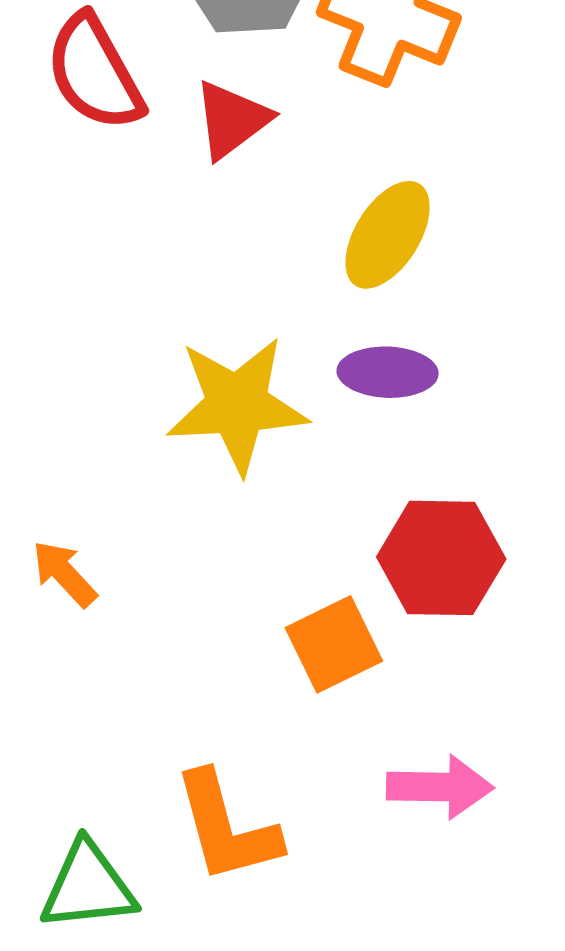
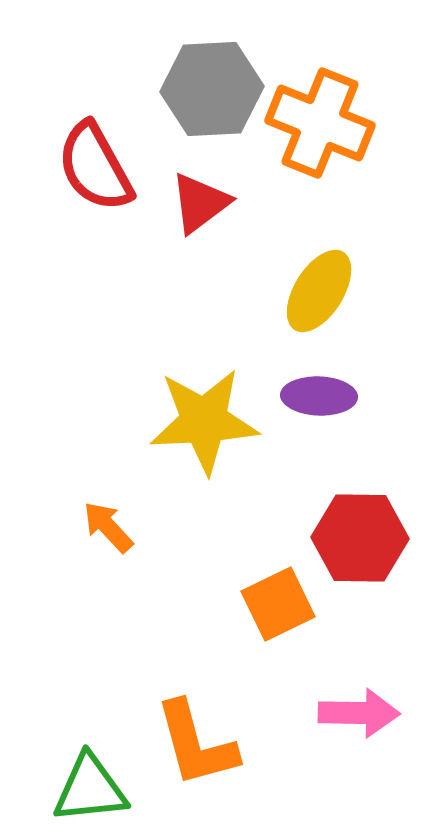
orange arrow: (64, 574) -> (108, 527), moved

